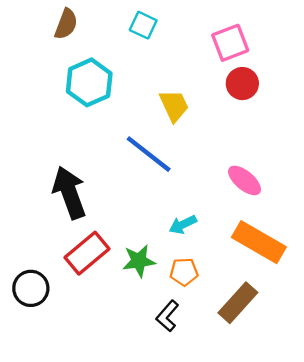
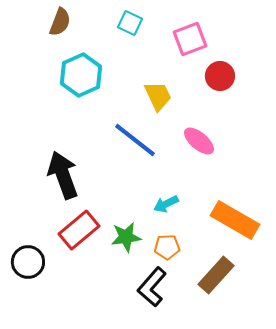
pink square: (230, 43) -> (190, 39), moved
pink ellipse: (245, 180) -> (199, 141), moved
black L-shape: (167, 316) -> (152, 287), size x1.4

